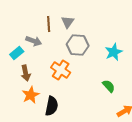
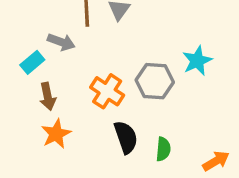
gray hexagon: (78, 45) -> (155, 81), moved
green semicircle: (109, 86) -> (163, 149), moved, turned 48
black semicircle: (52, 106) -> (126, 137), moved, turned -30

